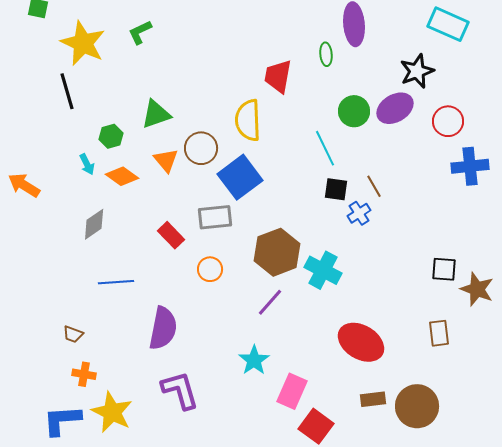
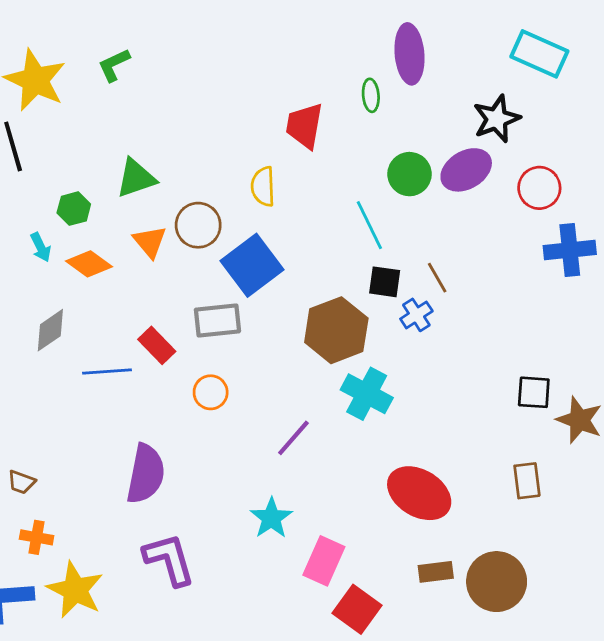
yellow semicircle: (248, 120) -> (263, 186), size x0.7
brown hexagon: (277, 252) -> (336, 330), moved
blue line: (116, 282) -> (107, 372), moved

